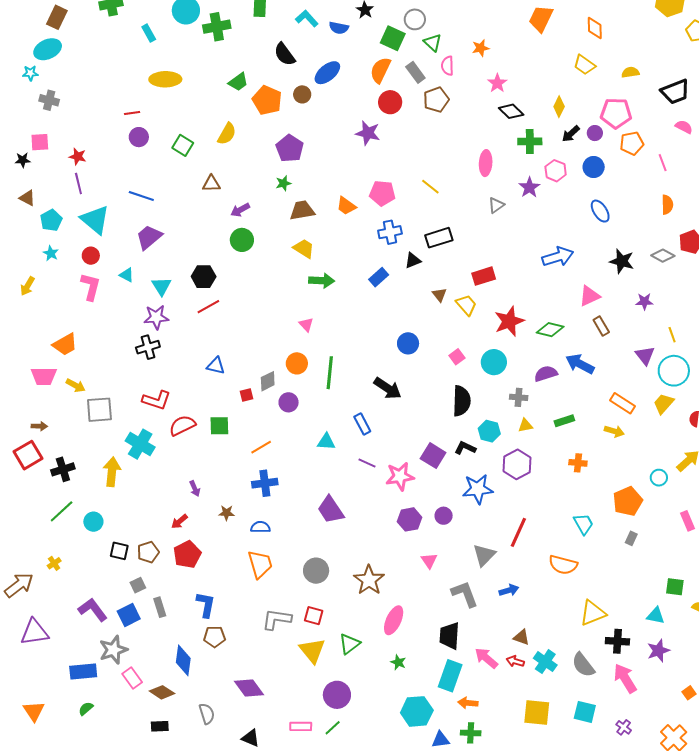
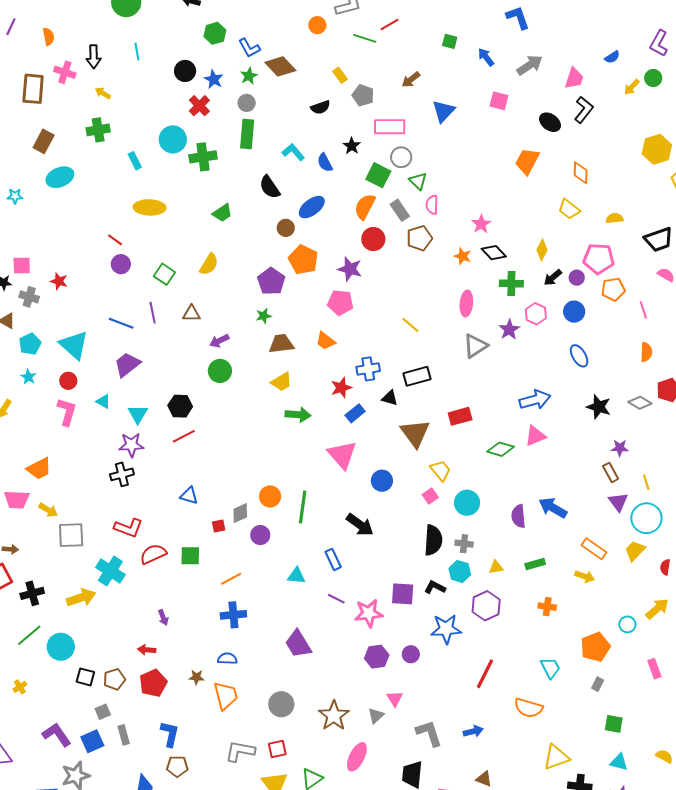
blue semicircle: (339, 28) -> (325, 163), turned 48
orange star: (481, 48) -> (463, 256), moved, turned 30
cyan ellipse: (48, 49) -> (60, 177), moved
gray cross: (49, 100) -> (29, 297), moved
orange pentagon: (267, 100) -> (303, 260), moved
red line: (132, 113) -> (115, 240), turned 42
purple line: (78, 184) -> (153, 313), moved
pink pentagon: (382, 193) -> (340, 303), moved
gray triangle: (496, 205) -> (475, 346), size x1.5
yellow trapezoid: (304, 248) -> (281, 382), turned 115
black triangle: (413, 260) -> (390, 398), turned 36
brown triangle: (439, 295) -> (415, 433), size x2.0
pink triangle: (589, 296) -> (535, 436), moved
yellow trapezoid: (466, 305) -> (440, 470), moved
red star: (509, 321) -> (341, 388), moved, size x0.7
pink triangle: (306, 325) -> (342, 455), moved, size x2.0
brown rectangle: (601, 326) -> (611, 472), moved
green diamond: (550, 330) -> (501, 449), moved
purple semicircle: (546, 374) -> (518, 516), turned -80
gray cross: (519, 397) -> (464, 544), moved
purple square: (433, 456) -> (403, 594), turned -30
yellow arrow: (112, 472) -> (81, 598), turned 64
brown star: (227, 513) -> (196, 677), moved
red arrow: (179, 521) -> (147, 650), turned 42
cyan circle: (93, 522) -> (61, 647), size x1.4
gray triangle: (484, 555) -> (376, 716), moved, size x0.7
green square: (675, 587) -> (614, 724), moved
red square: (314, 616) -> (277, 749), turned -30

